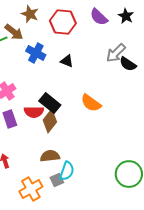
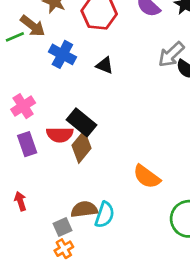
orange semicircle: (91, 103) -> (147, 177), moved
brown semicircle: (50, 156) -> (84, 209), moved
gray square: (57, 180) -> (62, 227), moved
orange cross: (31, 189) -> (64, 249), moved, size x0.6

